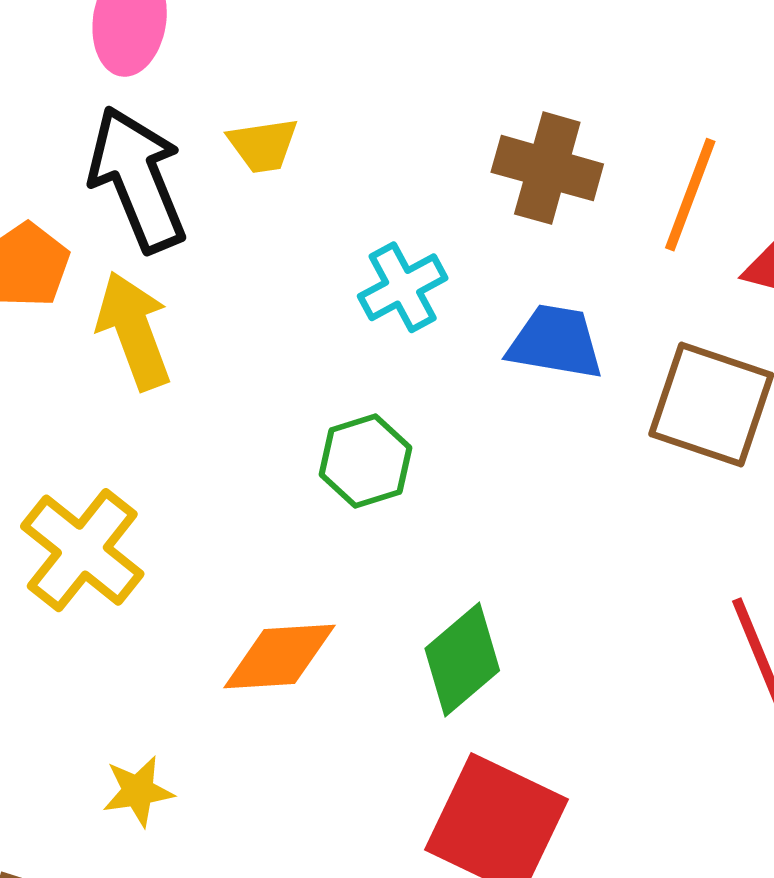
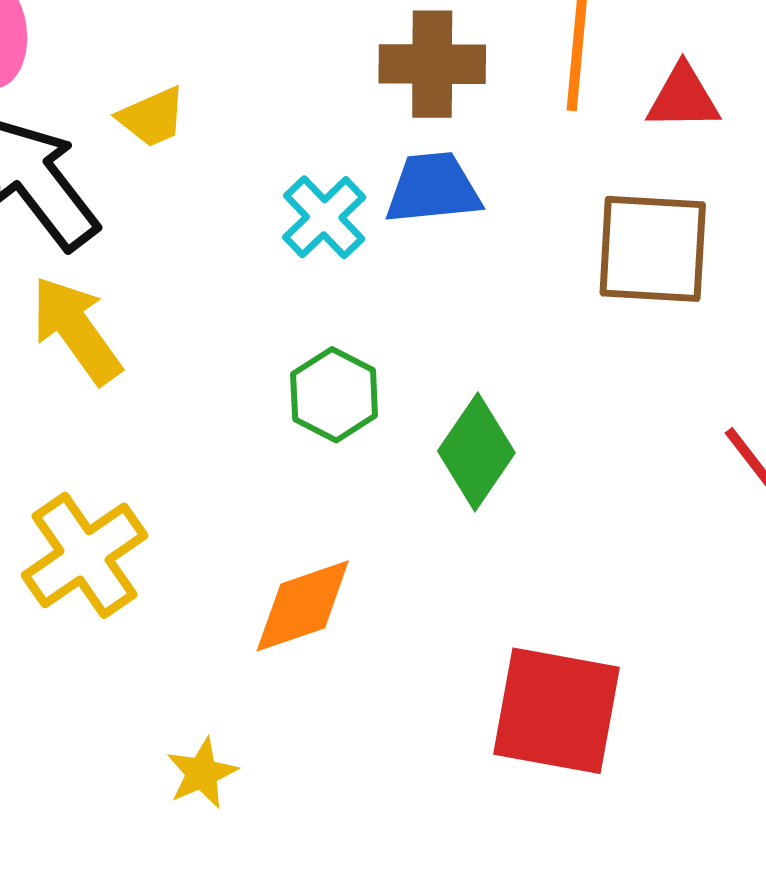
blue trapezoid: (555, 342) -> (433, 188), moved
yellow cross: (82, 550) -> (85, 555), turned 32
green diamond: (462, 660) -> (476, 452), moved

